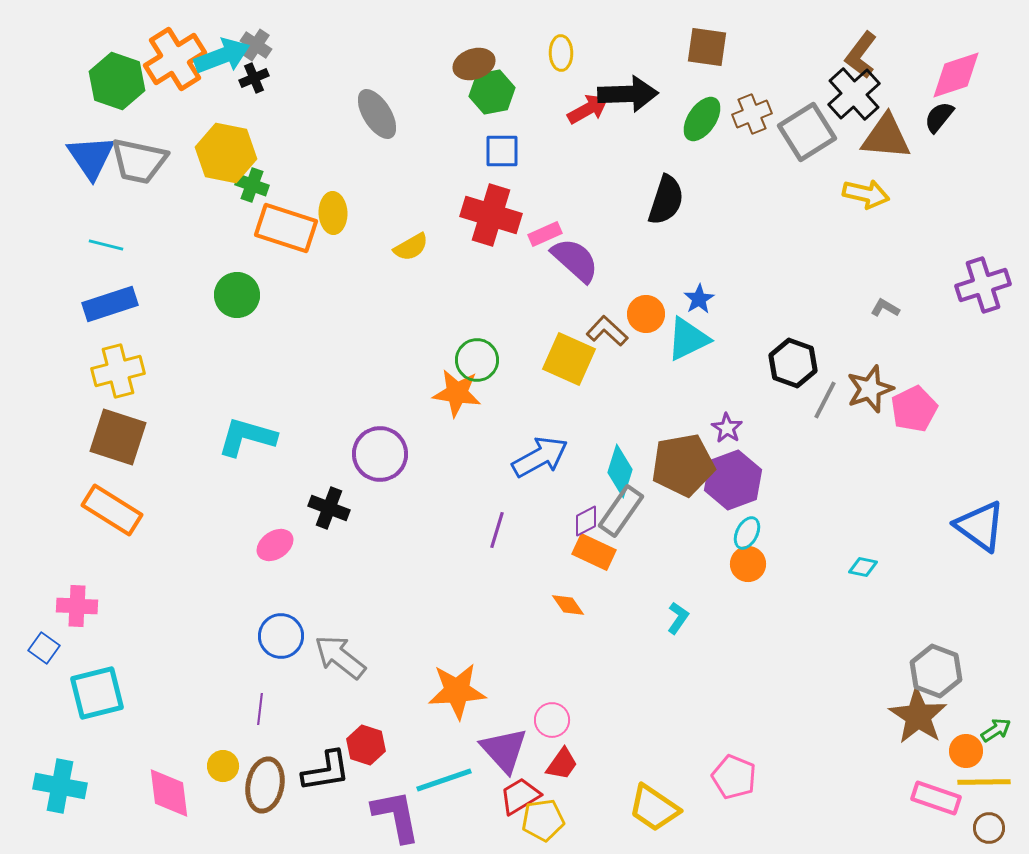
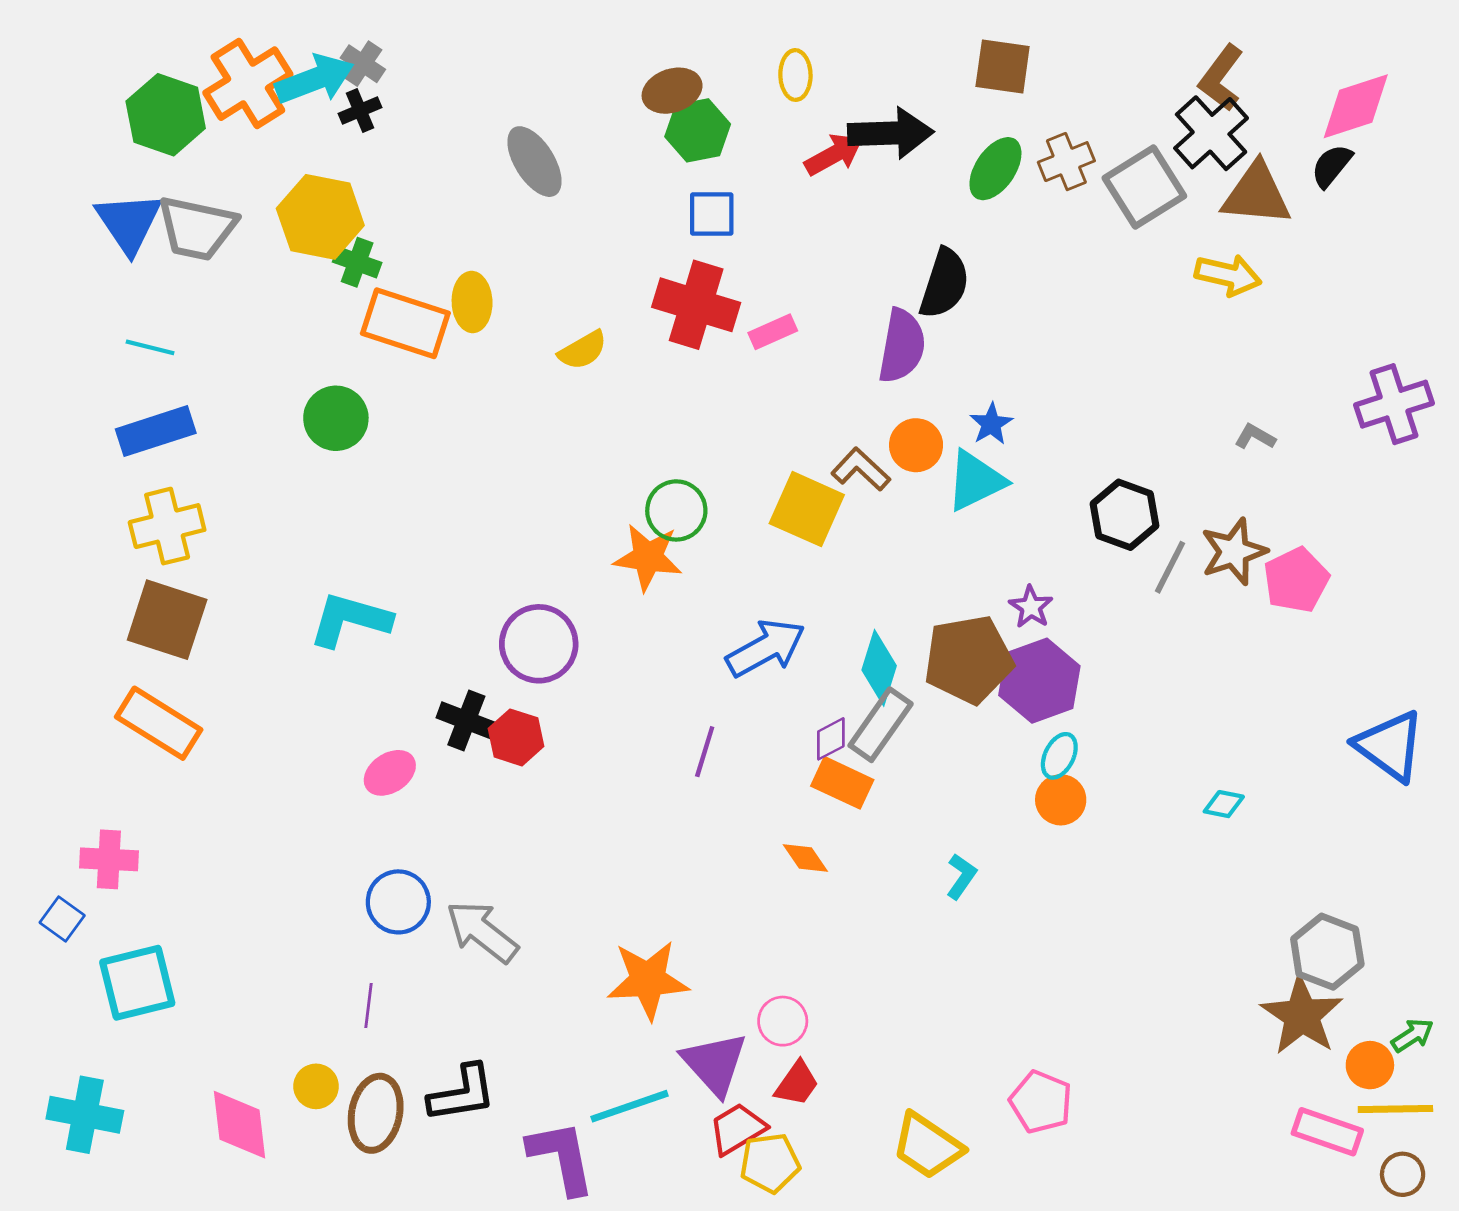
purple semicircle: (575, 260) -> (902, 346), moved, turned 58
red hexagon: (366, 745) -> (516, 737), moved

